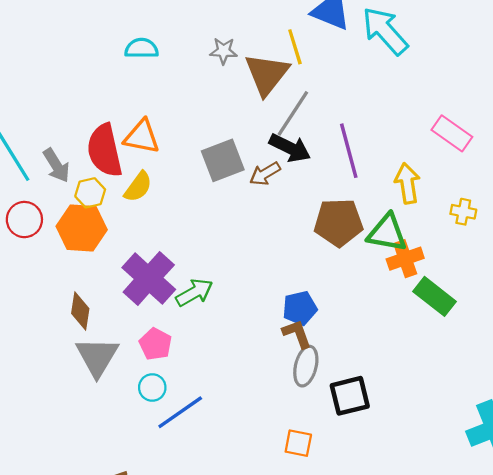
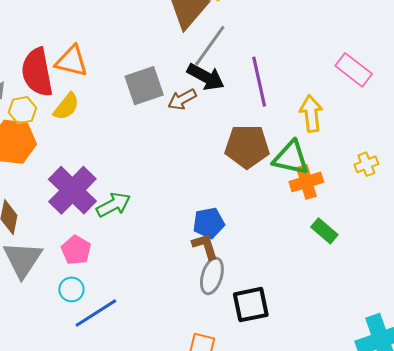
yellow cross: (463, 212) -> (366, 164), moved, turned -35
green rectangle: (435, 296) -> (324, 231), moved, size x0.7

